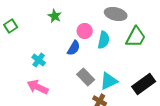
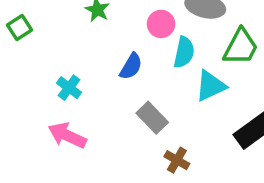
pink circle: (85, 31) -> (161, 24), moved
cyan triangle: (109, 81) -> (211, 86), moved

